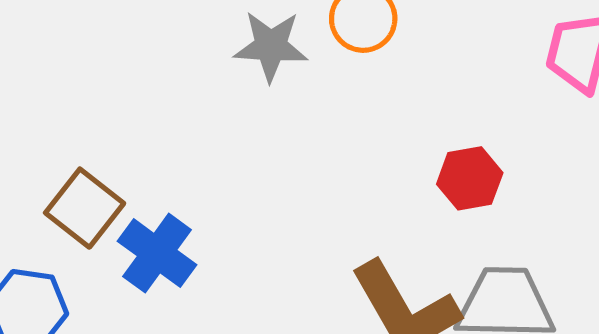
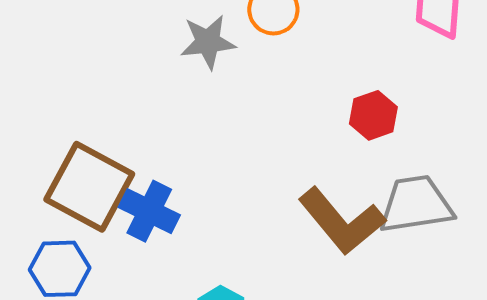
brown square: (85, 208) -> (89, 187), size x1.5

